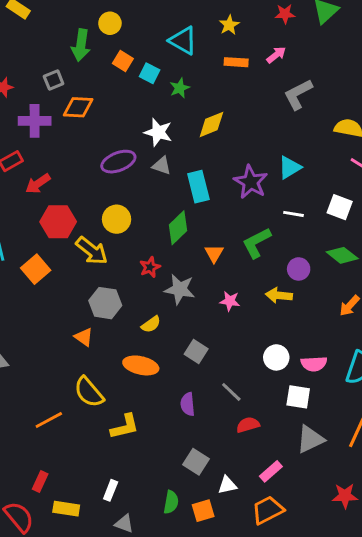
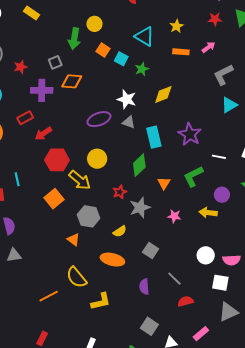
cyan triangle: (290, 167) -> (229, 105), moved
orange square: (36, 269) -> (54, 199), moved
gray star: (180, 289) -> (140, 208), turned -30

